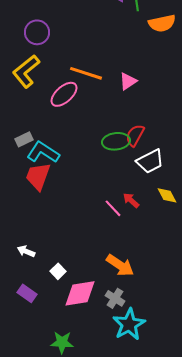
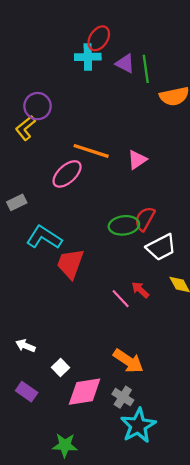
yellow L-shape: (26, 71) -> (25, 128), moved, size x0.7
gray rectangle: (24, 139) -> (17, 202), moved
red trapezoid: (38, 176) -> (70, 264), moved

